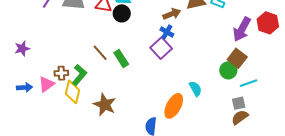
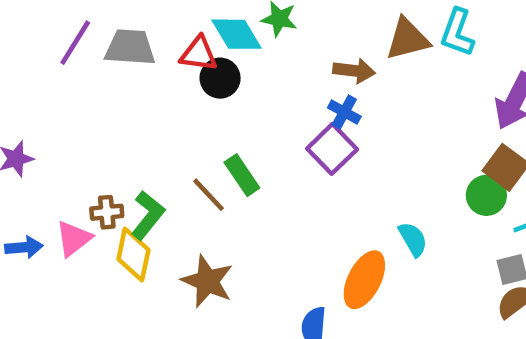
black circle: (122, 13) -> (220, 78), moved
brown arrow: (172, 14) -> (354, 71), turned 30
brown line: (100, 53) -> (209, 195), moved

